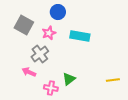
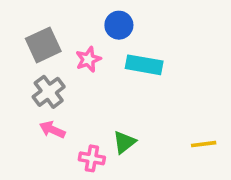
blue circle: (58, 12) -> (119, 25), moved
gray square: (24, 25) -> (43, 45), turned 36
gray cross: (40, 54) -> (49, 92), moved

